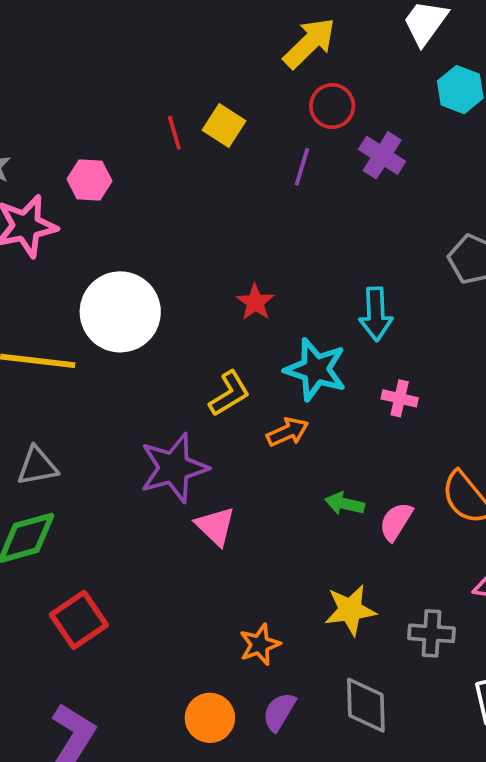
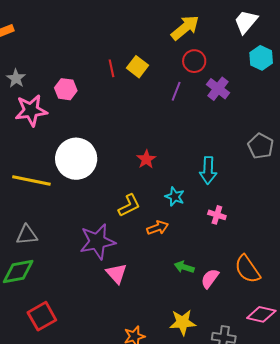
cyan star: (316, 369) -> (175, 197), size x0.6

